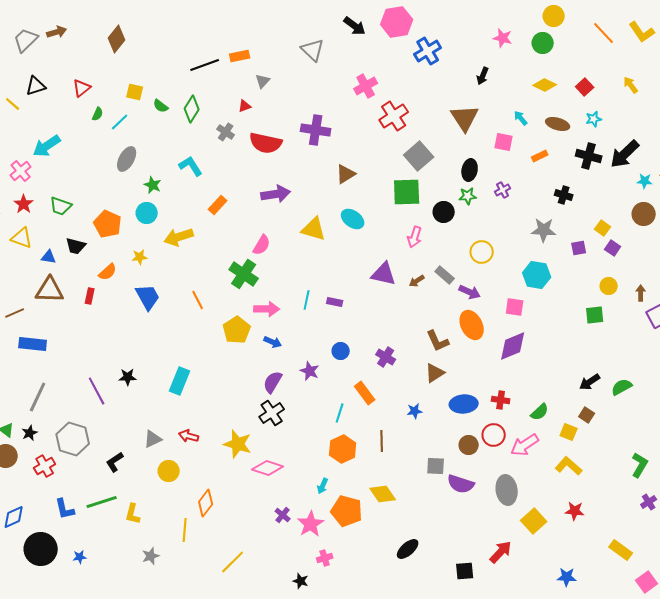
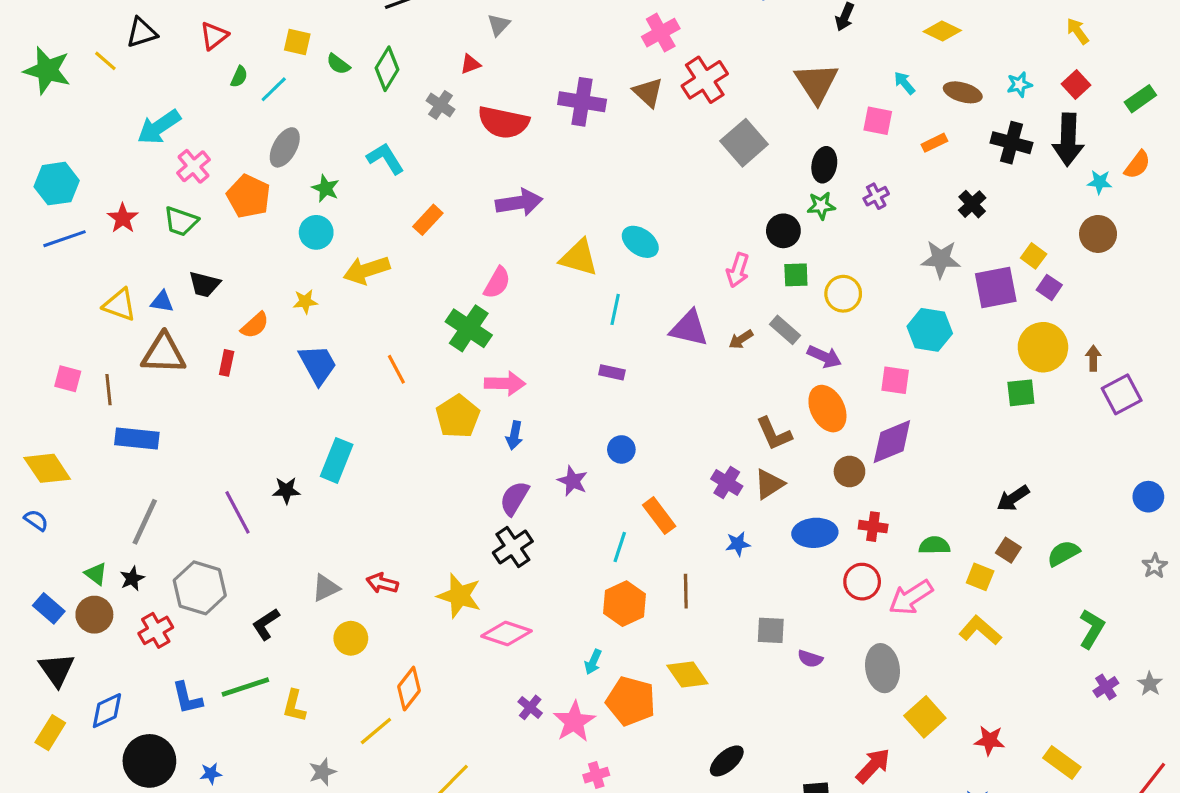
red square: (585, 87) -> (1076, 85), moved
black arrow: (625, 154) -> (1068, 140), turned -44
pink cross: (21, 171) -> (193, 166), moved
brown triangle: (346, 174) -> (648, 92), moved, turned -45
green square: (407, 192) -> (796, 275), moved, size x0.6
black cross: (564, 195) -> (972, 204), turned 30
orange pentagon: (108, 224) -> (249, 196), moved
yellow triangle: (22, 238) -> (120, 305), moved
purple square: (579, 248) -> (996, 287), size x1.8
yellow circle: (609, 286) -> (1043, 347), size x1.8
cyan line: (307, 300) -> (615, 309), moved
brown line: (15, 313) -> (109, 390), turned -72
blue arrow: (273, 342) -> (514, 435), turned 78
purple cross: (386, 357) -> (727, 483), moved
cyan rectangle: (180, 381) -> (337, 460), moved
green semicircle: (622, 387) -> (1063, 553), moved
green semicircle: (540, 412) -> (934, 545), turned -138
brown circle: (469, 445) -> (849, 471), moved
purple semicircle: (461, 484) -> (810, 659), size x0.6
red star: (575, 511) -> (989, 740), moved
yellow line: (185, 530) -> (376, 731), turned 45

